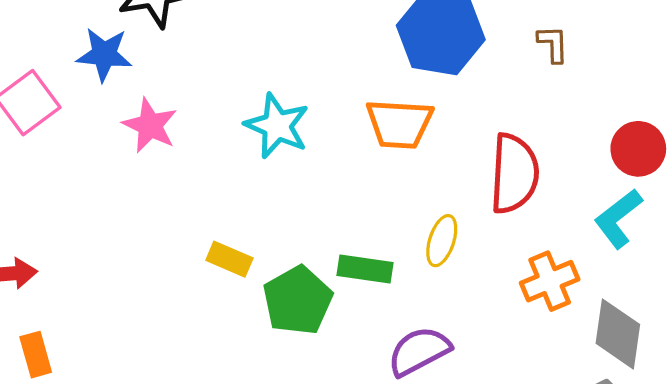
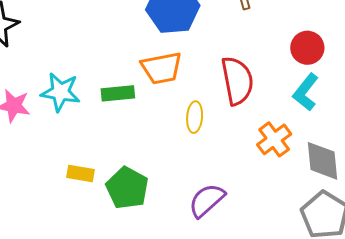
cyan star: (277, 126) -> (61, 92), moved
yellow ellipse: (442, 241) -> (195, 117), moved
green rectangle: (365, 269) -> (118, 93), moved

